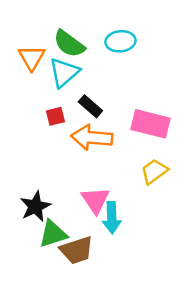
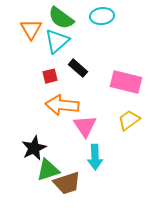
orange arrow: (92, 138) -> (62, 105), moved
pink triangle: (95, 200) -> (85, 126), moved

